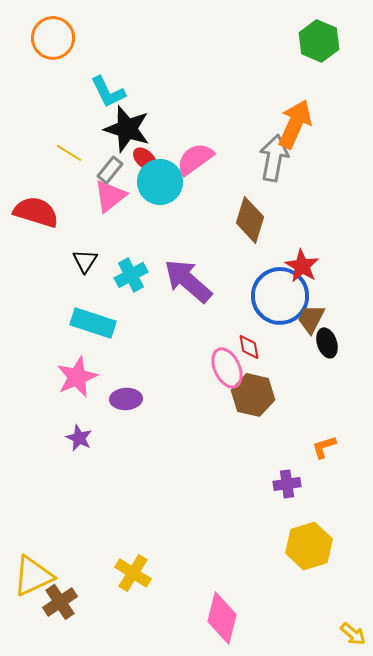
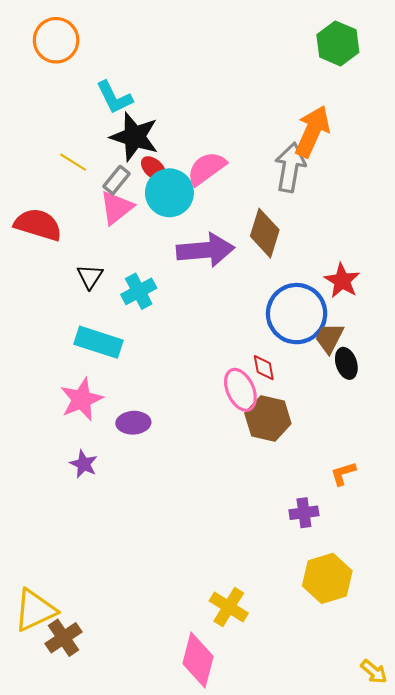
red star: (302, 266) -> (342, 281), moved
purple arrow: (188, 281) -> (205, 250), moved, turned 134
yellow cross: (133, 573) -> (229, 607), moved
pink diamond: (222, 618) -> (198, 660), moved

